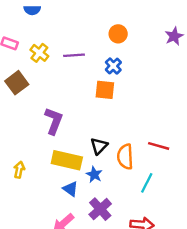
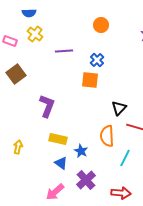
orange circle: (118, 34) -> (101, 25), moved
yellow cross: (39, 53) -> (35, 34), moved
black triangle: (99, 146) -> (119, 108), moved
yellow rectangle: (67, 160) -> (58, 139), size x0.7

